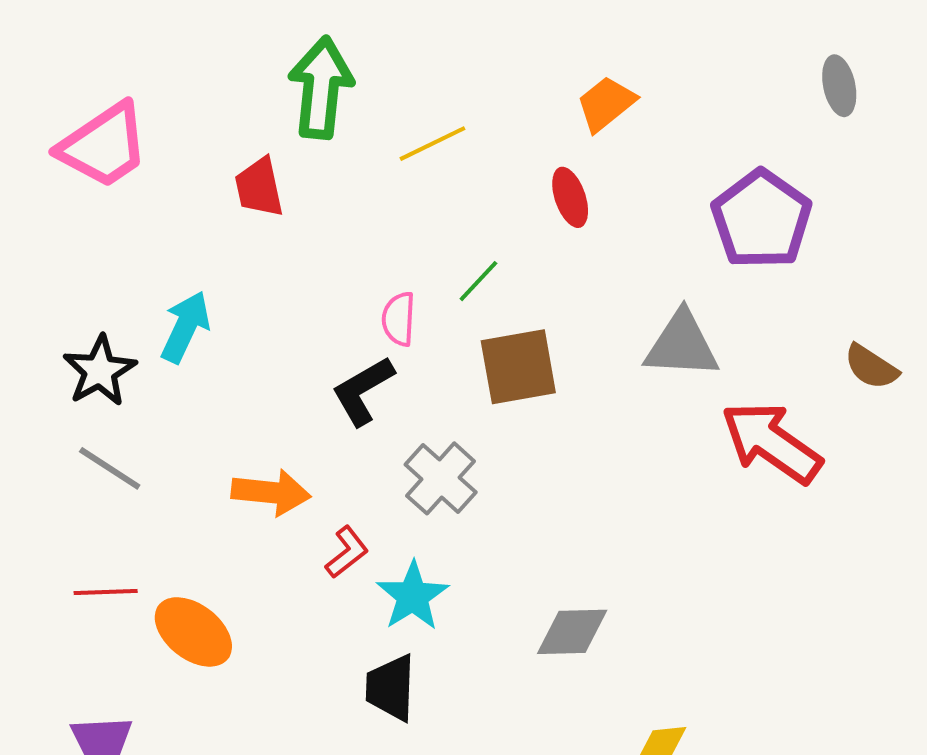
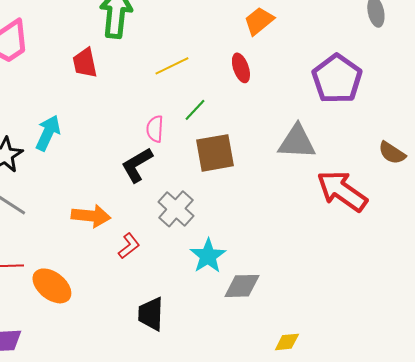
yellow line: (433, 144) -> (172, 66), moved
cyan star: (413, 596) -> (208, 256), moved

